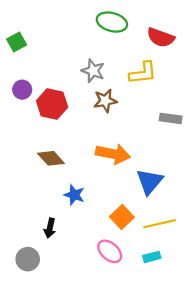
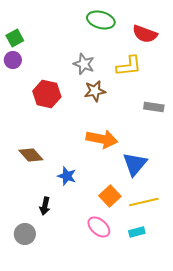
purple circle: (22, 90) -> (13, 60), moved
brown diamond: (51, 158) -> (31, 155), moved

